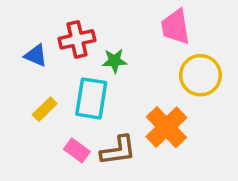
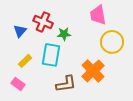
red cross: (77, 39) -> (43, 22), turned 36
blue triangle: (36, 55) -> (20, 31), turned 48
pink rectangle: (77, 150) -> (18, 84), moved

